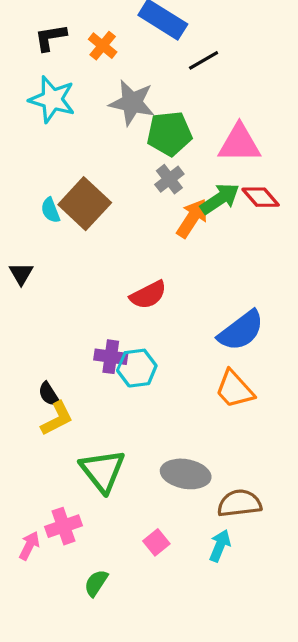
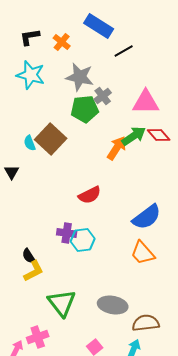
green pentagon: (169, 134) -> (85, 109), moved
gray cross: (169, 179) -> (103, 96), moved
black triangle: (21, 274) -> (12, 172), moved

